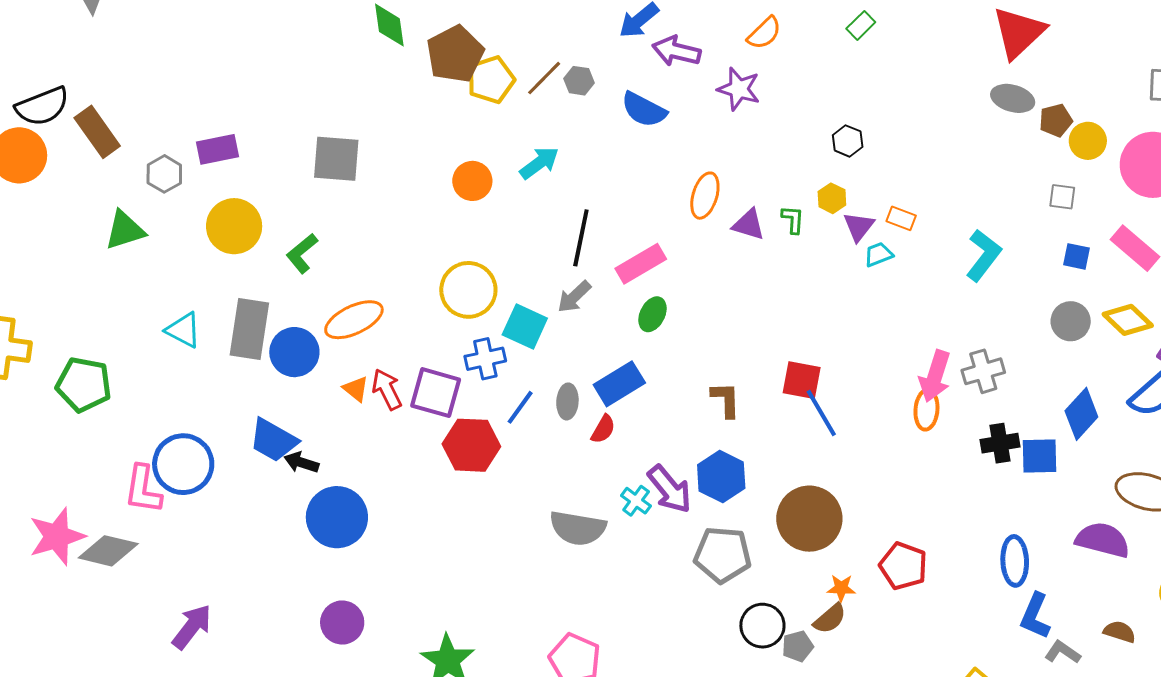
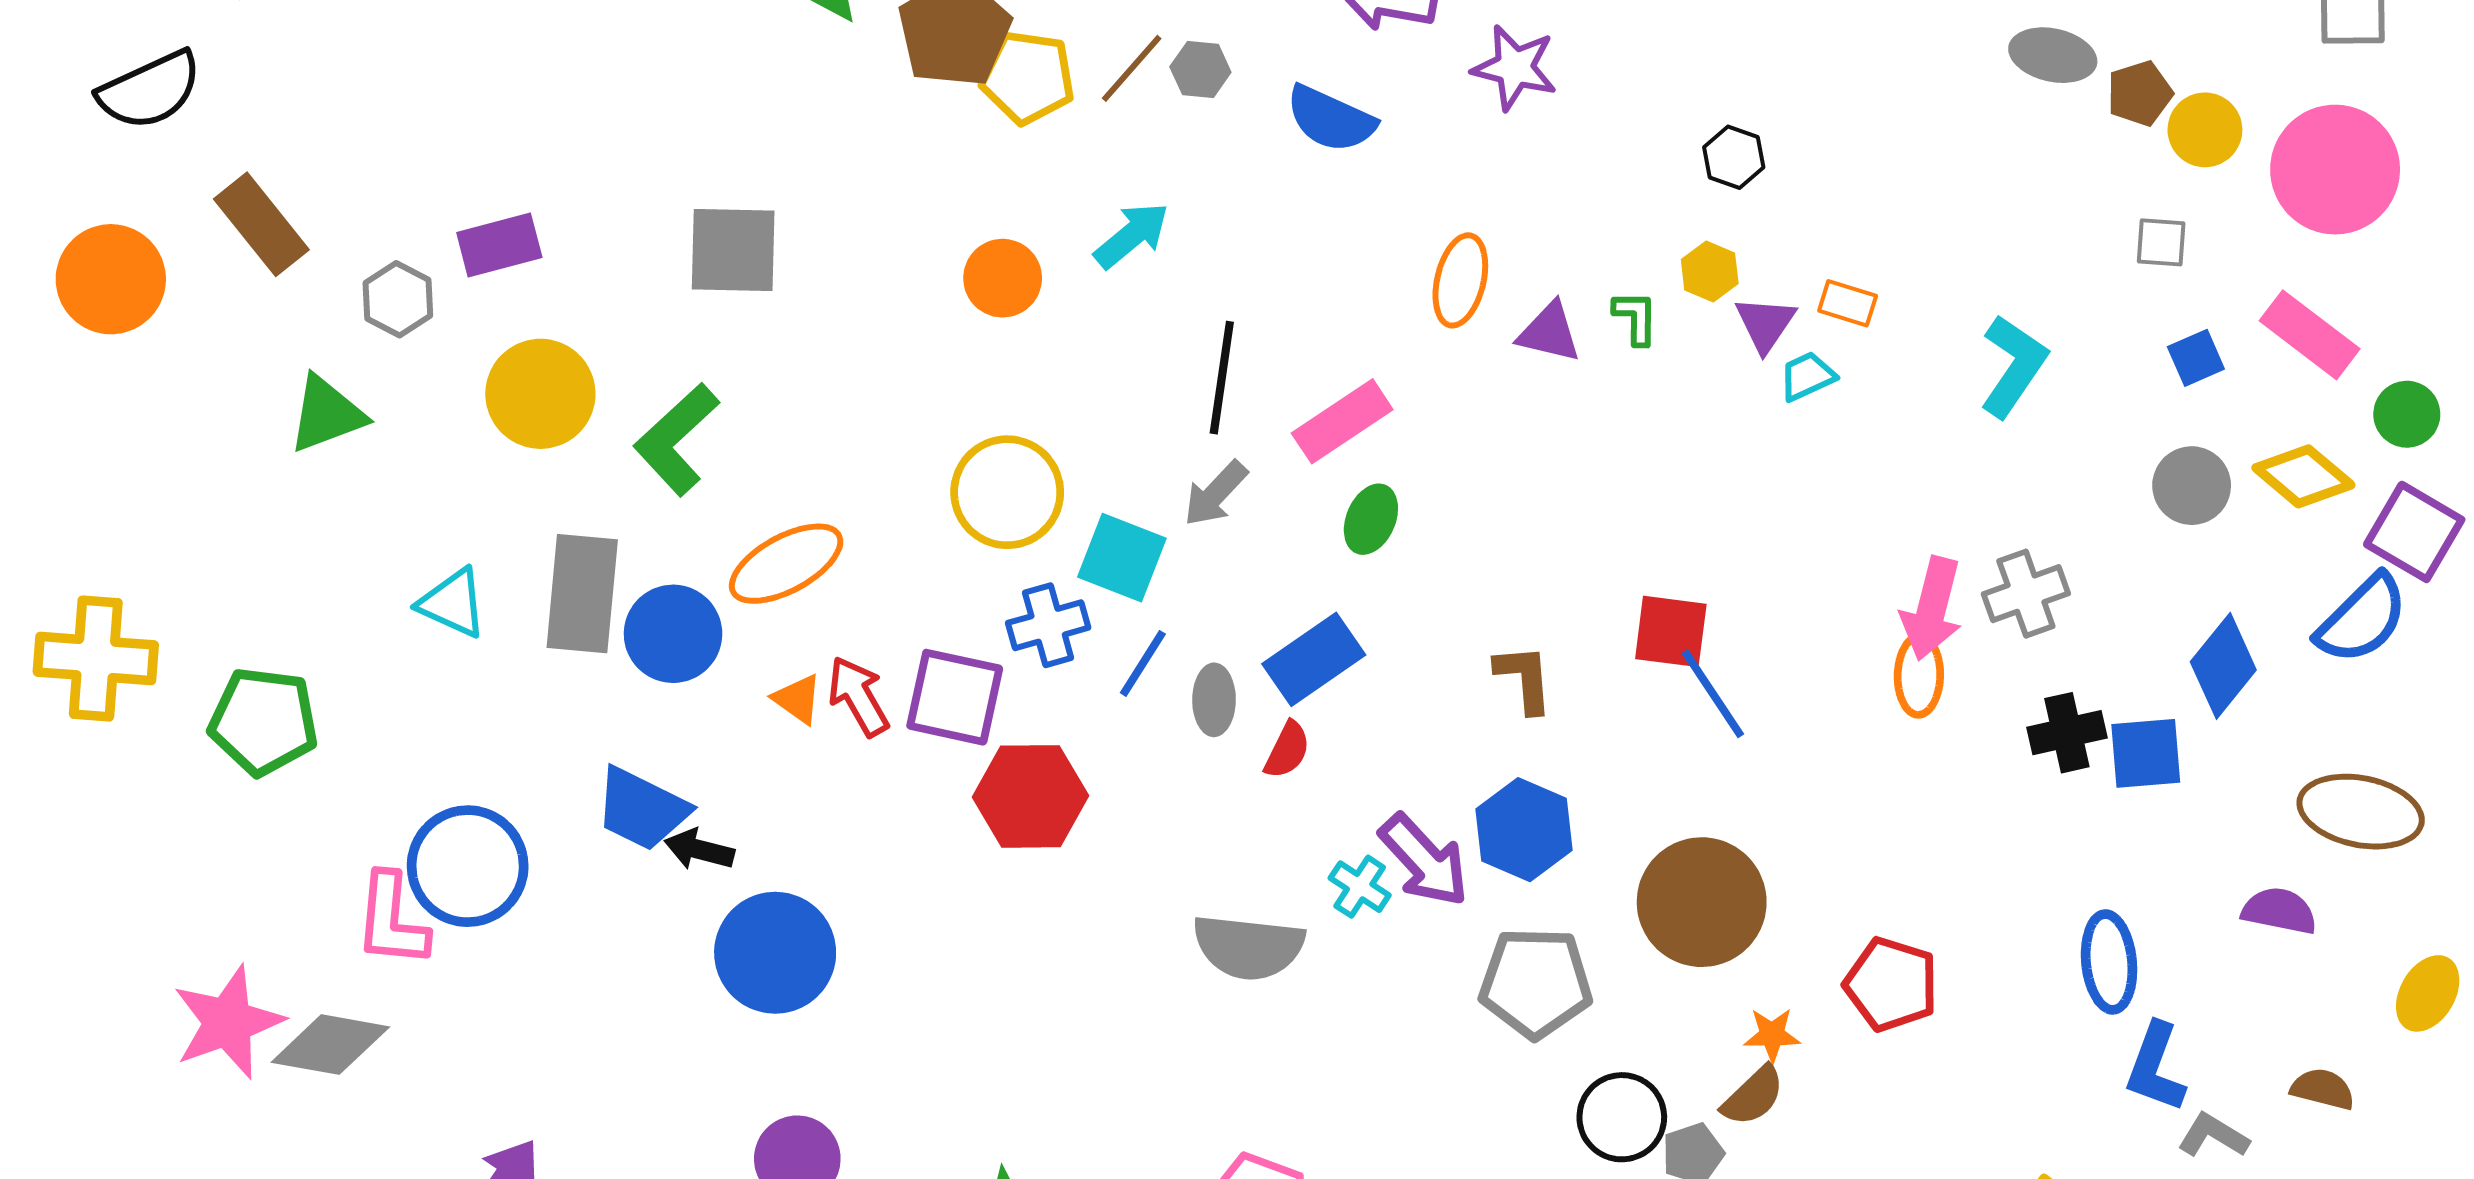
yellow pentagon: (491, 80) -> (1028, 77), turned 30
black semicircle: (42, 106) -> (150, 90), moved
green L-shape: (302, 253) -> (677, 439), size x1.4
blue square: (1077, 256) -> (2196, 358), turned -32
blue line: (520, 407) -> (1143, 663), moved
purple semicircle: (1103, 540) -> (2279, 911), size x0.7

